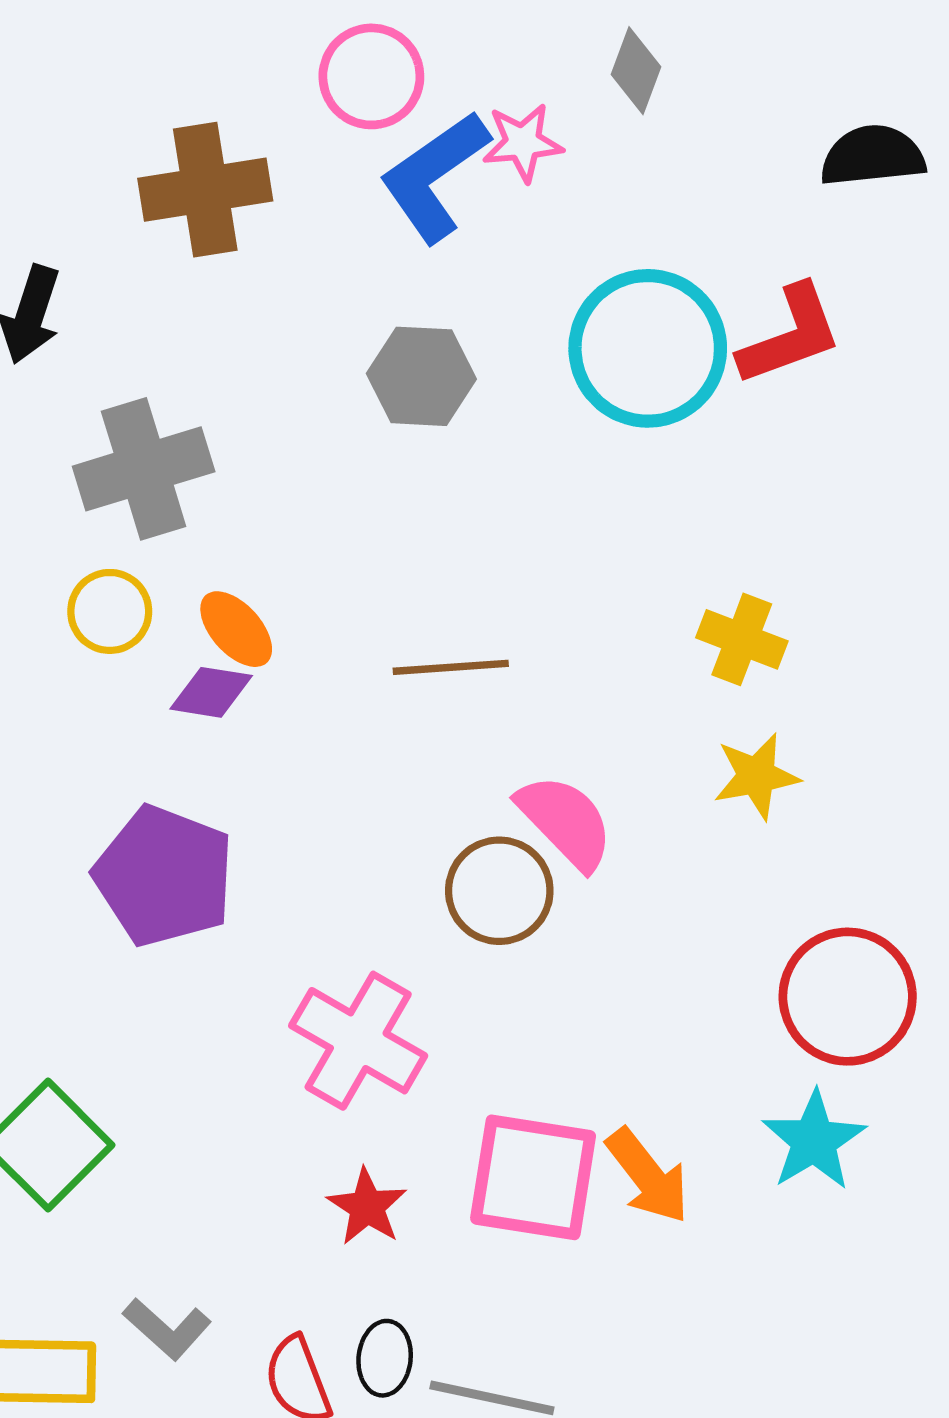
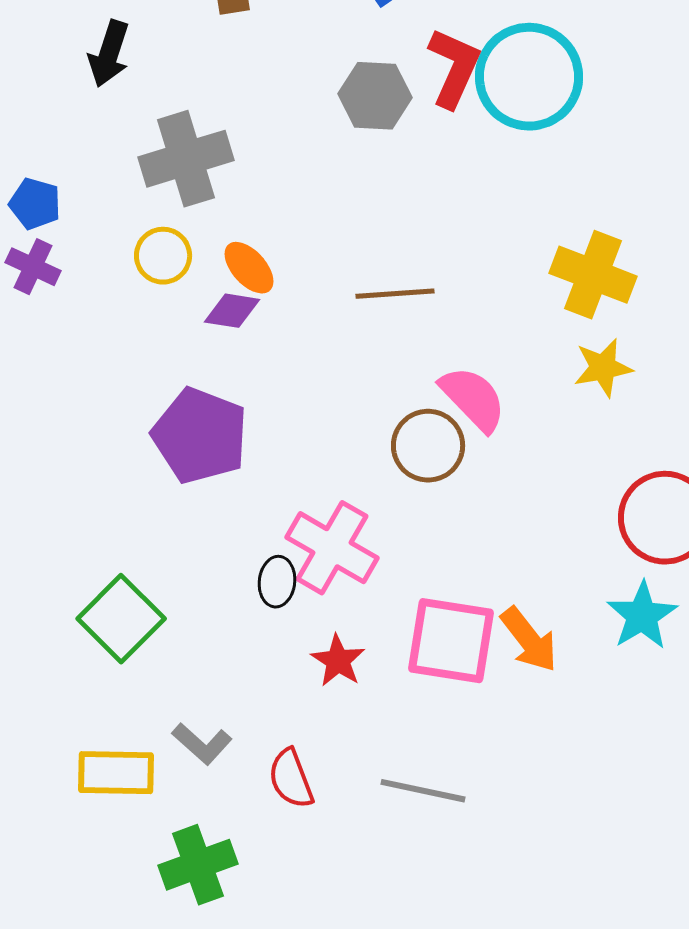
red L-shape: (790, 335) -> (454, 68), moved, turned -46
yellow cross: (742, 639) -> (593, 275), size x1.4
black ellipse: (385, 1358) -> (277, 582), moved

